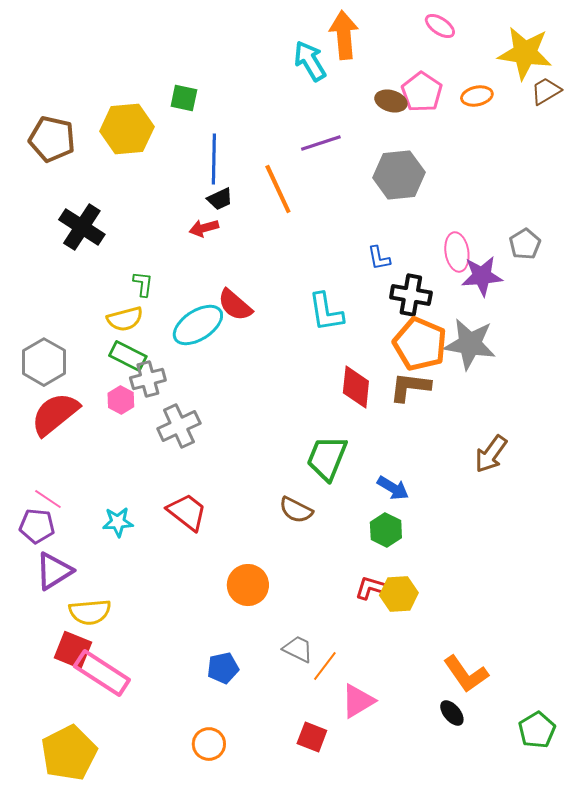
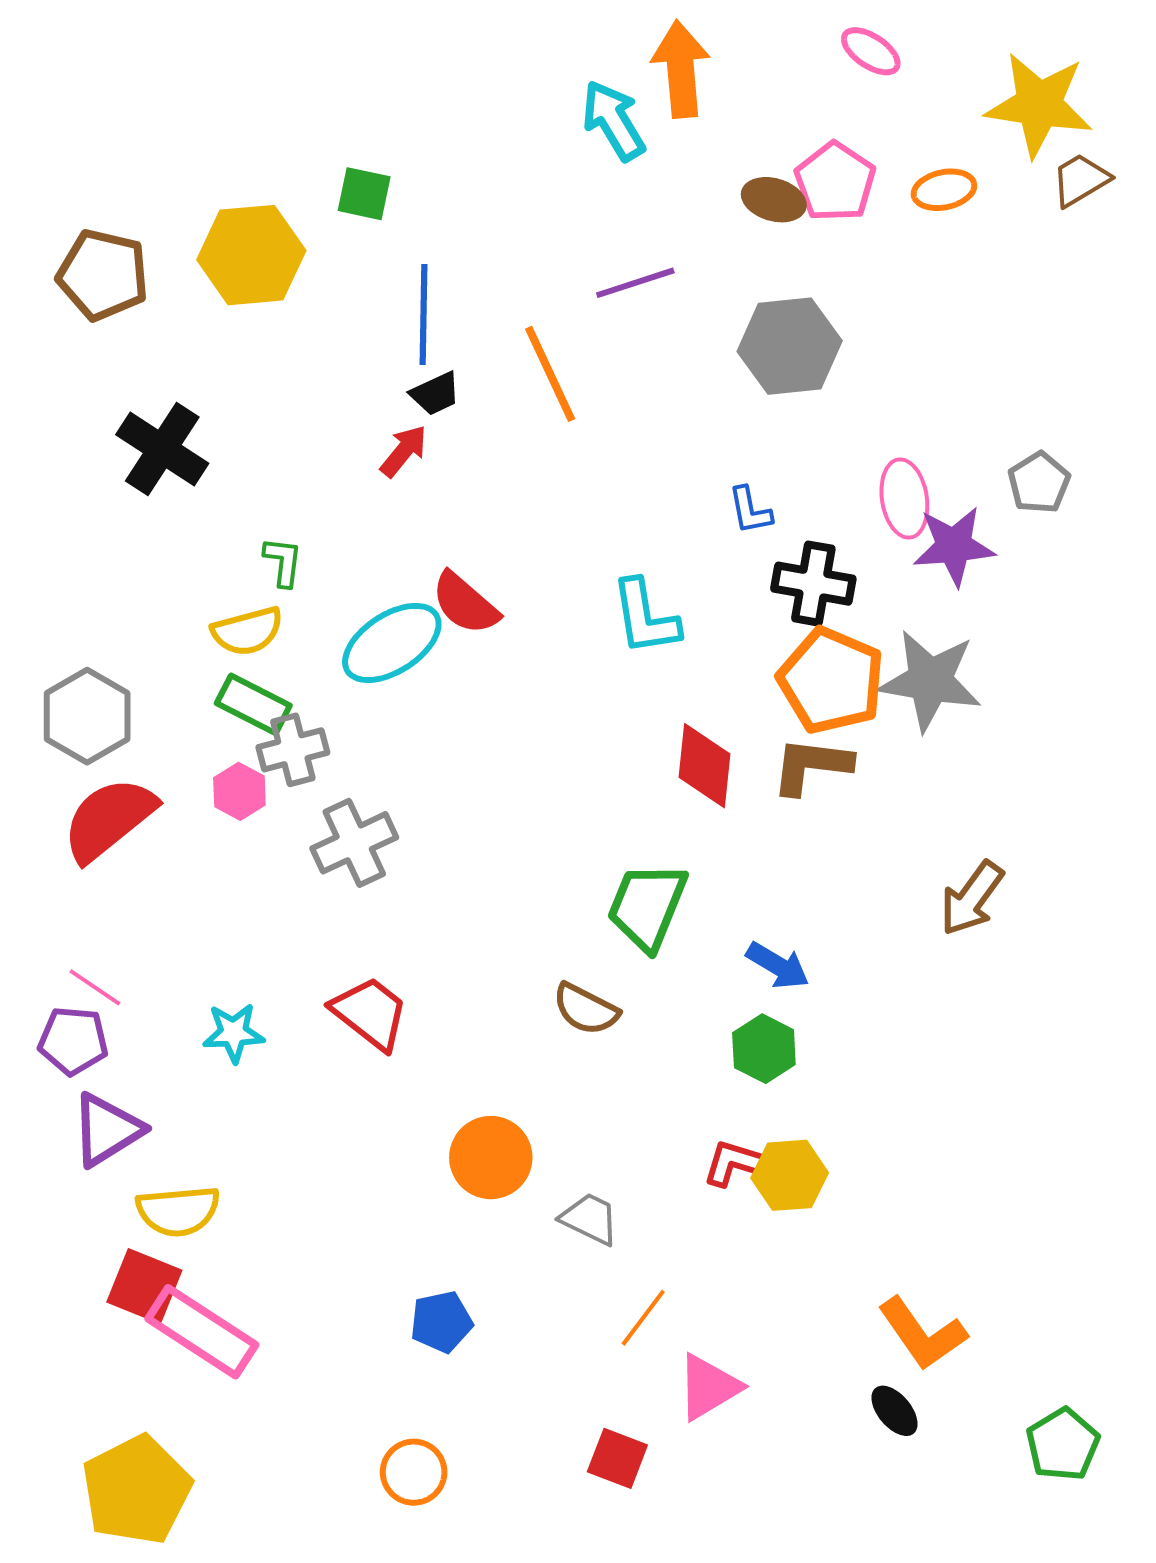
red arrow: (204, 228) -> (404, 451), turned 144
gray trapezoid: (298, 649) -> (590, 1219), moved

